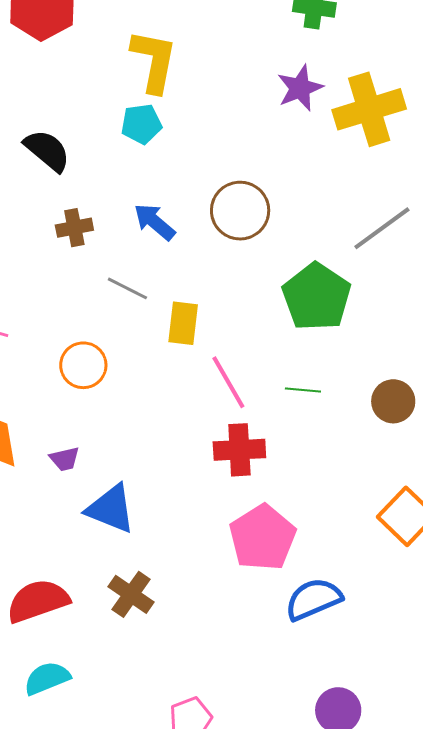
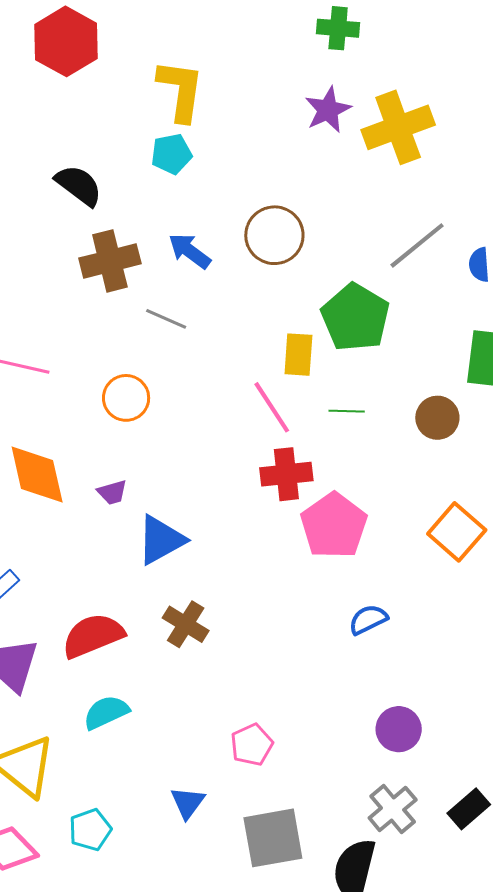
brown cross: (74, 228) -> (110, 261), size x1.6
yellow rectangle: (183, 323) -> (298, 355), moved
blue triangle: (111, 509) -> (161, 540), turned -48
pink pentagon: (263, 538) -> (334, 526), moved
blue semicircle: (313, 599) -> (368, 619), size x0.7

